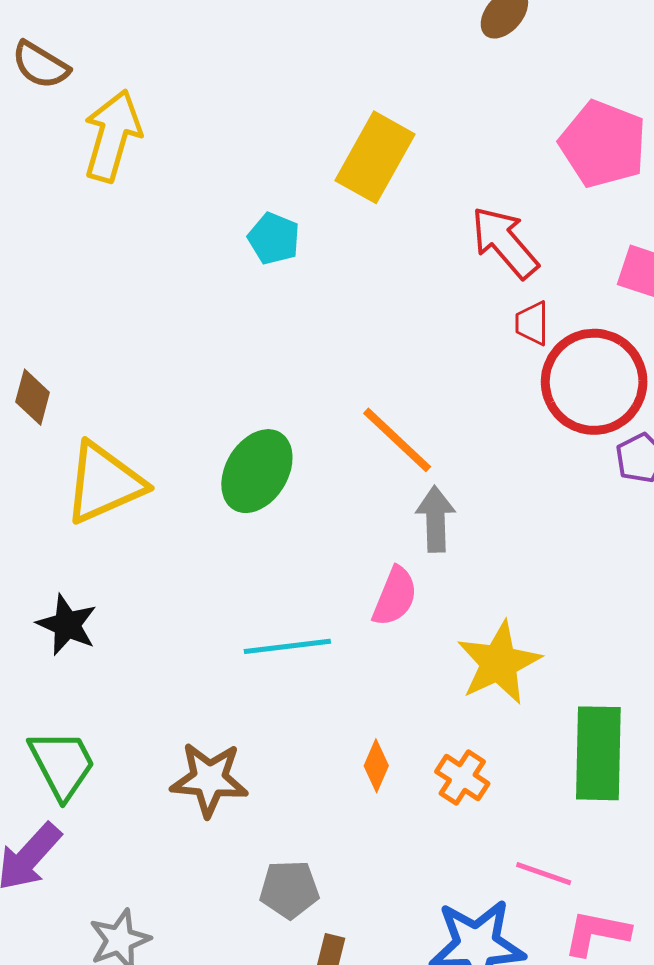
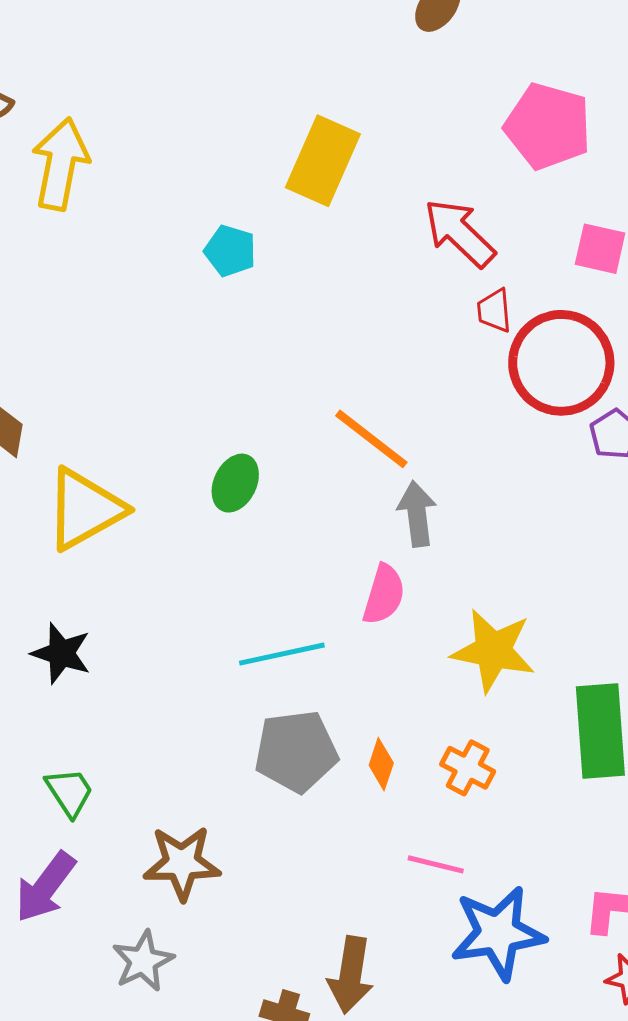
green ellipse: (257, 471) -> (235, 483), size x0.7
yellow star: (499, 663) -> (493, 651), turned -30
green trapezoid: (62, 764) -> (69, 792), size x0.7
brown star: (209, 779) -> (182, 863), moved
pink line: (544, 874) -> (436, 864), moved
gray pentagon: (289, 889) -> (296, 751), moved, size x1.4

